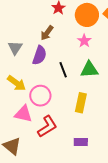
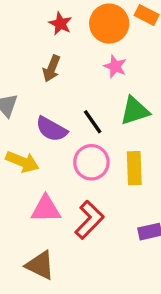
purple semicircle: (40, 55) -> (51, 129), moved, turned 114
pink circle: (40, 96) -> (91, 162), moved

